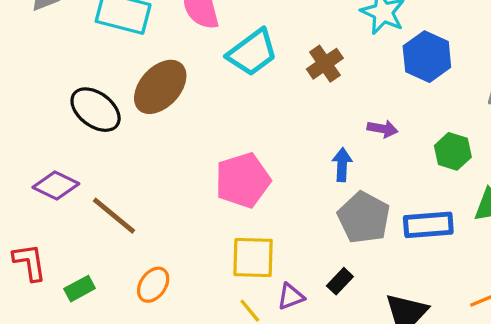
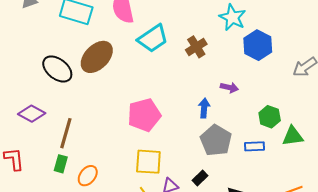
green hexagon: (453, 151) -> (270, 117), moved
brown line: (114, 216) -> (66, 133), turned 64
blue rectangle: (428, 225) -> (255, 146), size x0.7
green rectangle: (80, 289) -> (61, 164), moved, turned -48

